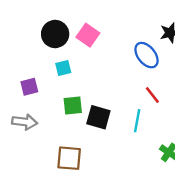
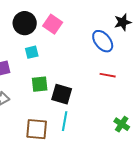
red line: (152, 95) -> (108, 75), turned -42
cyan line: (137, 121) -> (65, 121), moved

